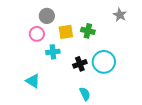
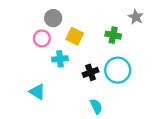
green cross: (88, 31) -> (113, 35), moved
yellow square: (66, 32) -> (75, 36), turned 35

